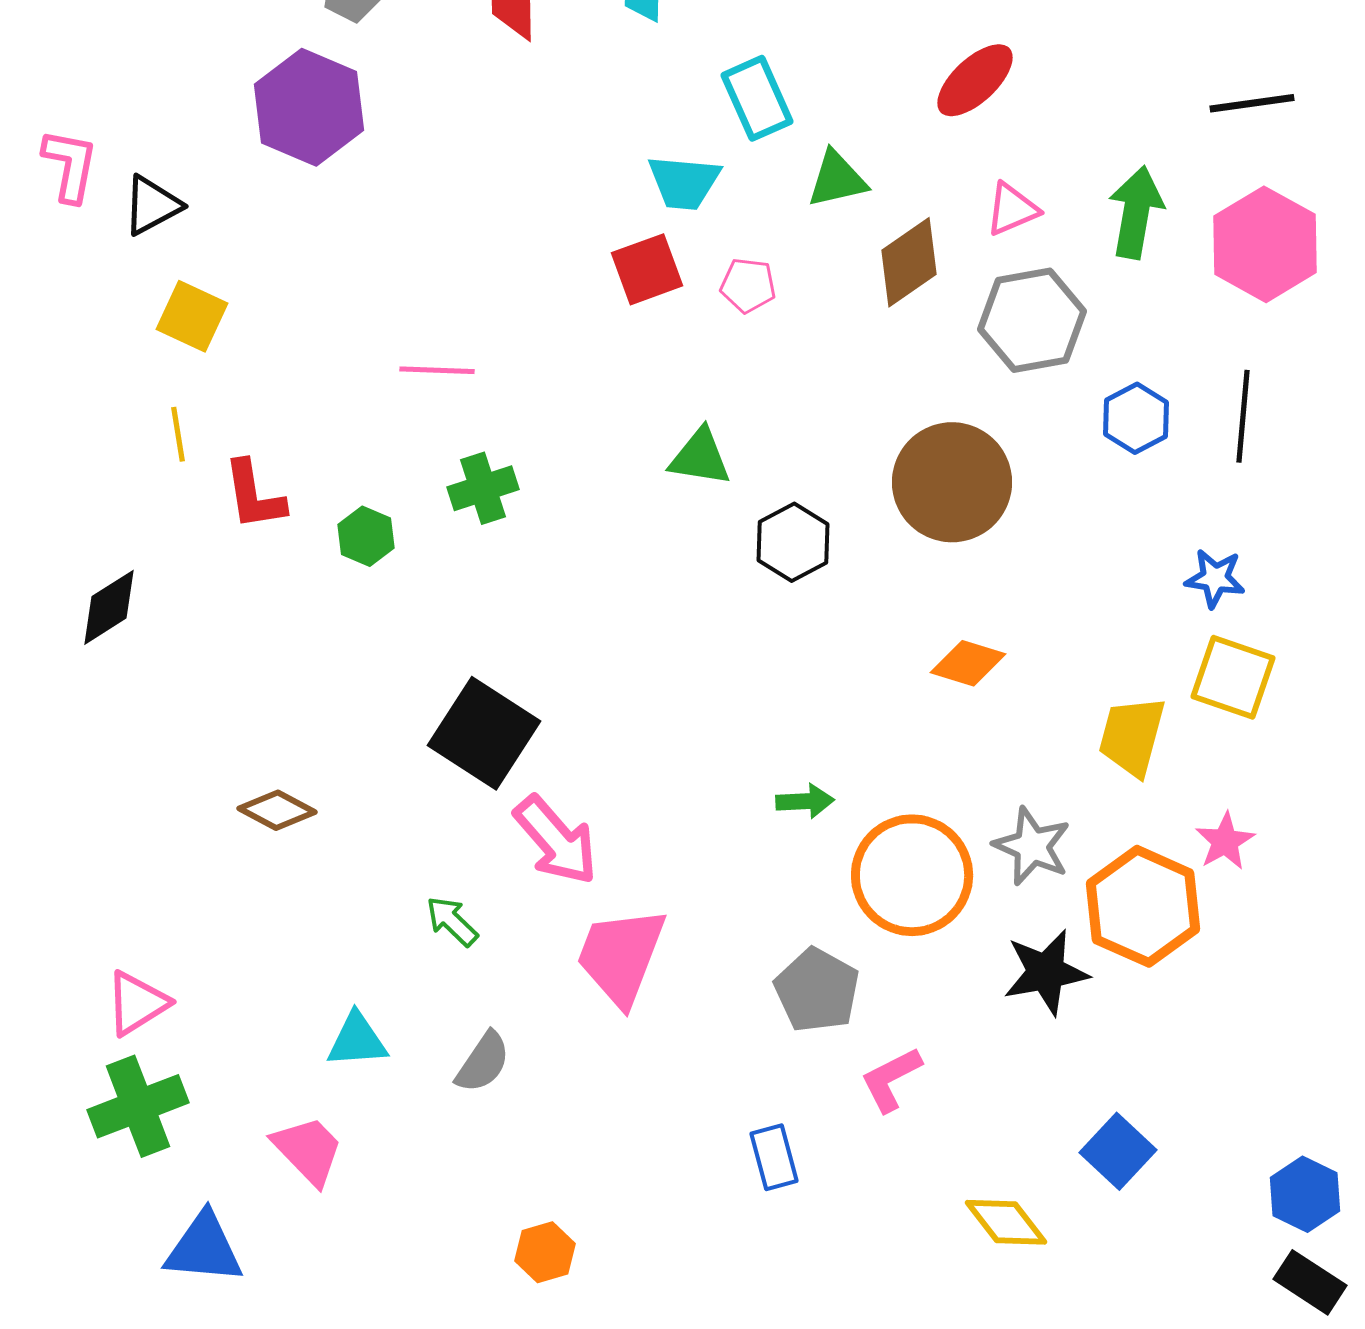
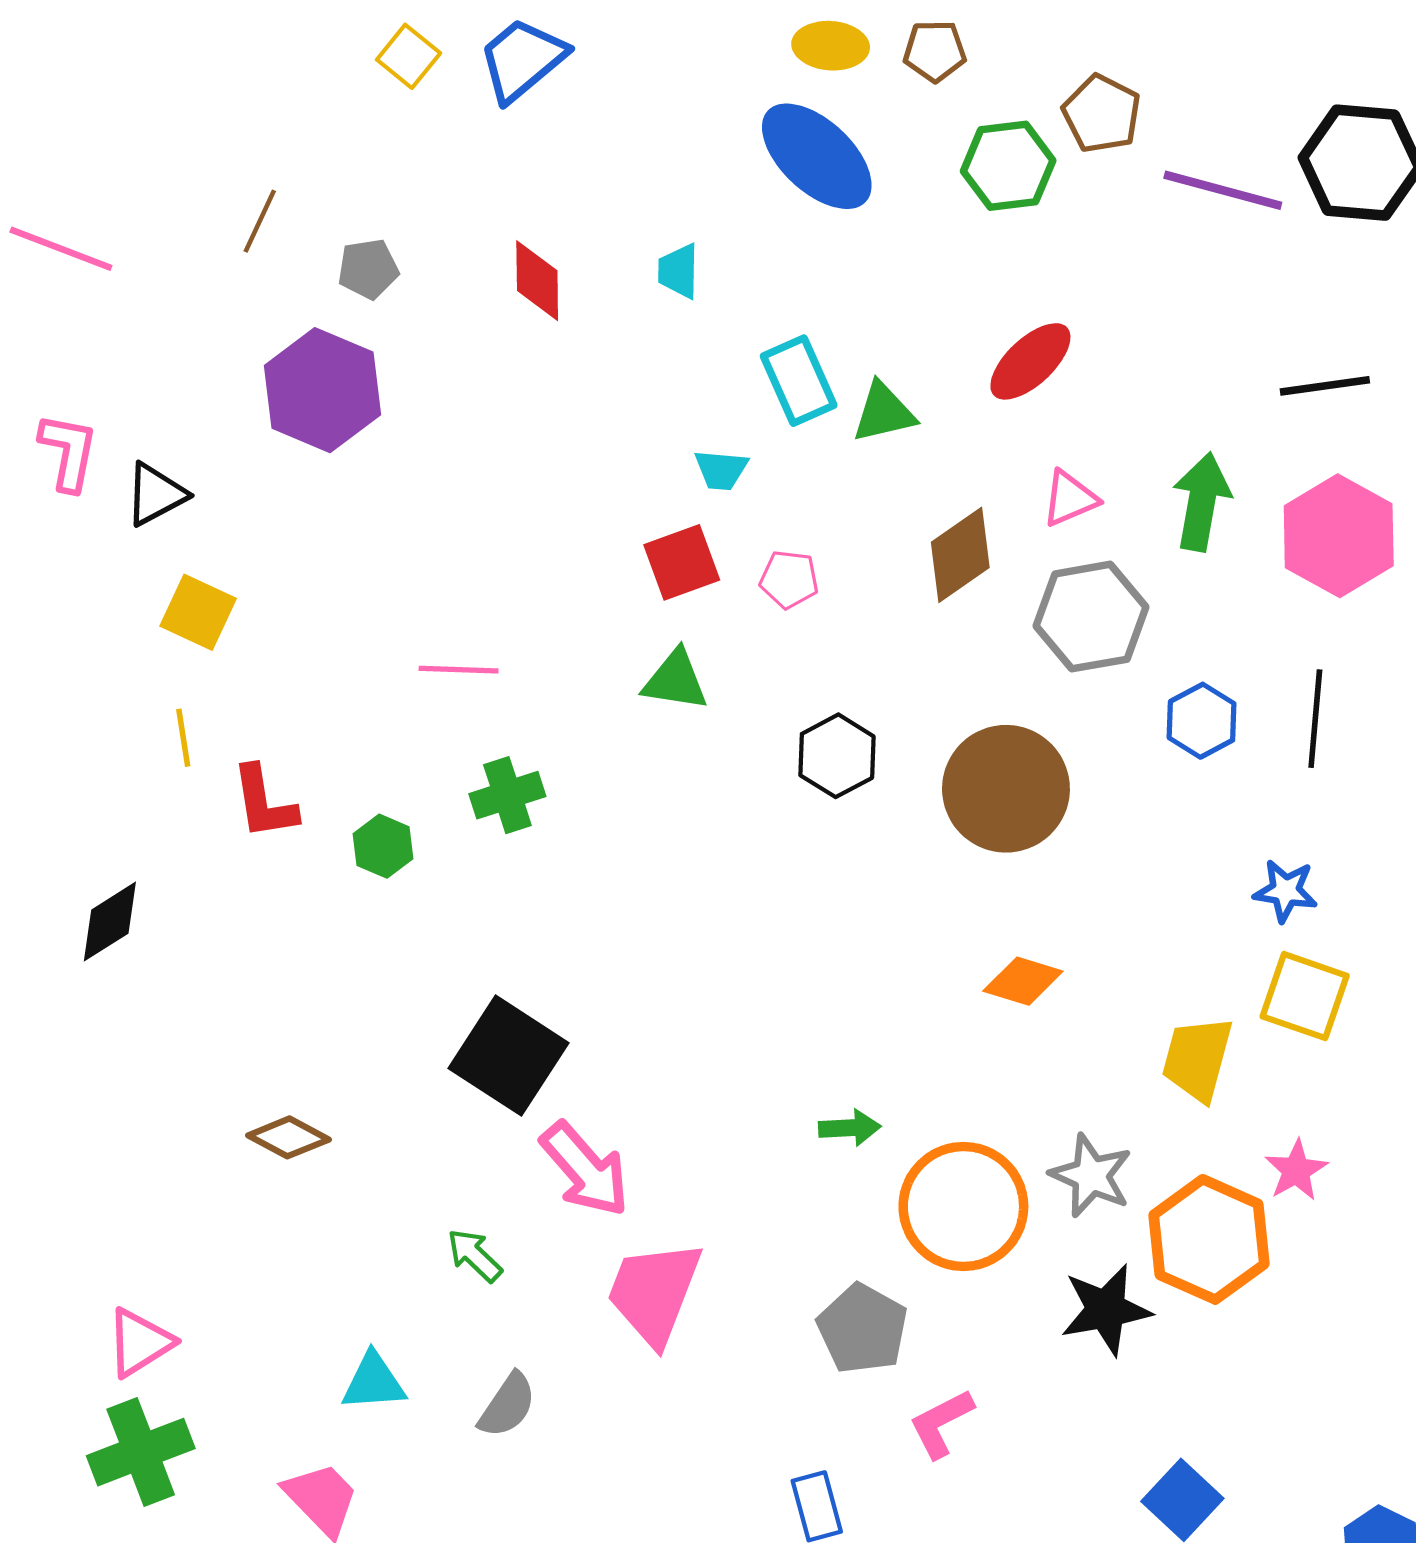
green triangle: (837, 179) -> (884, 412), moved
cyan trapezoid: (684, 182) -> (721, 470), size x0.7
green triangle: (700, 457) -> (675, 680), moved
black hexagon: (793, 542) -> (837, 756), moved

